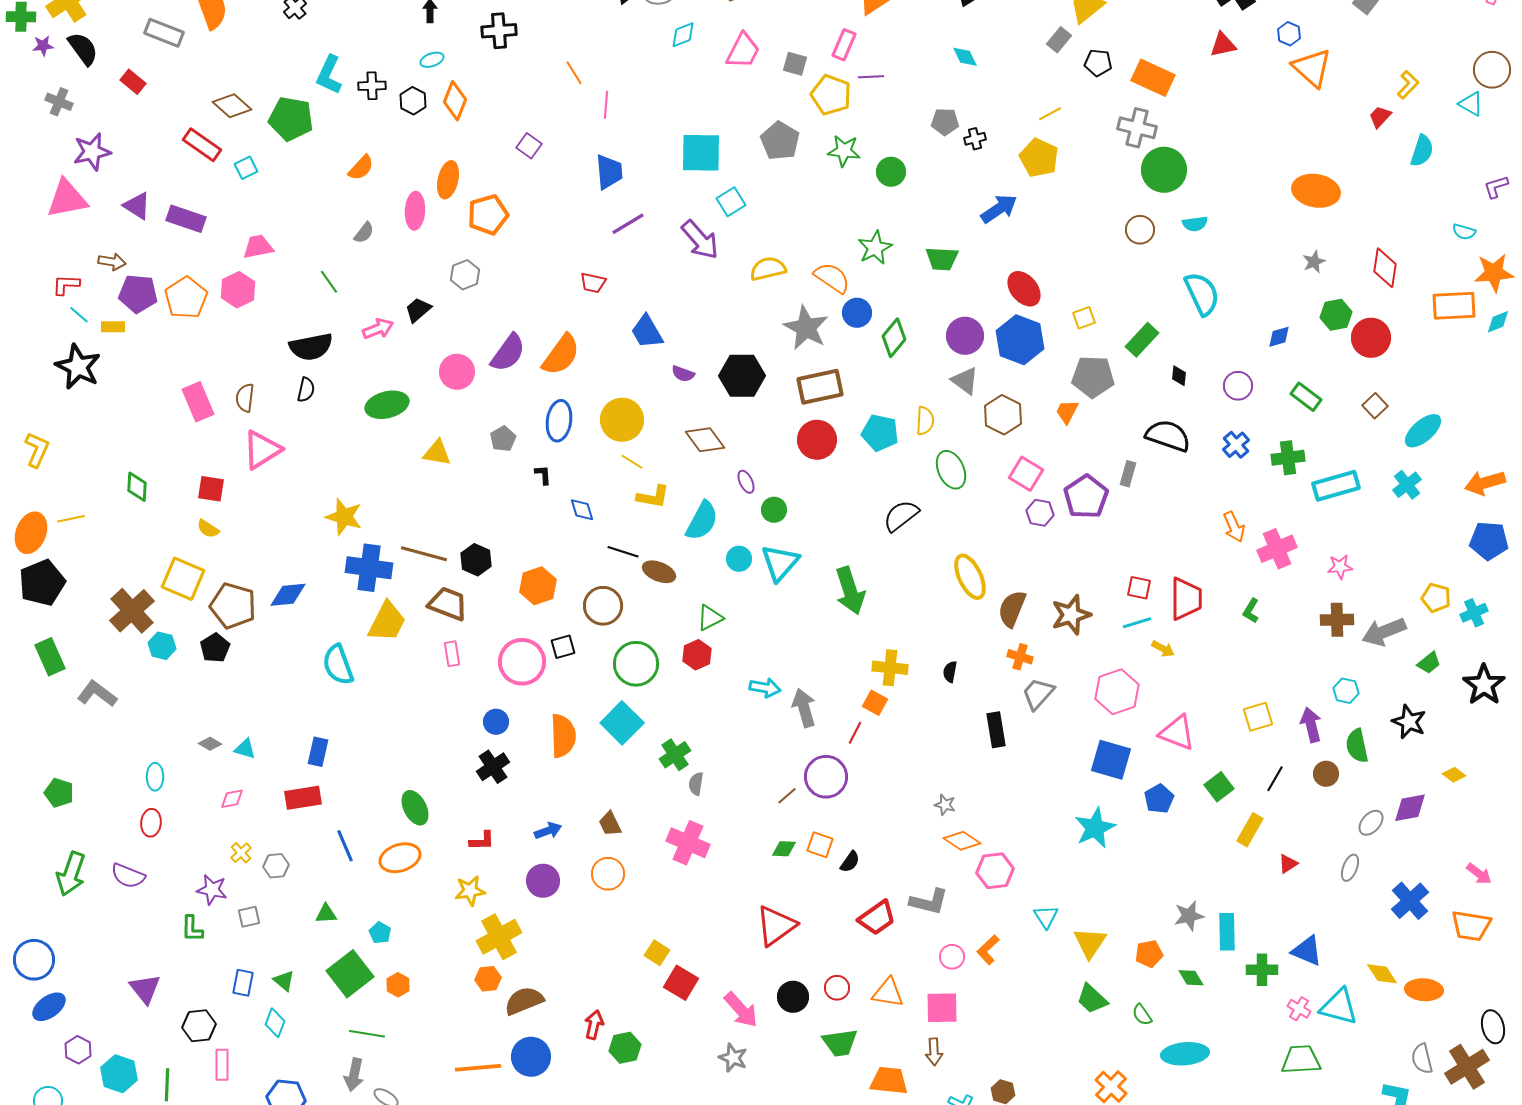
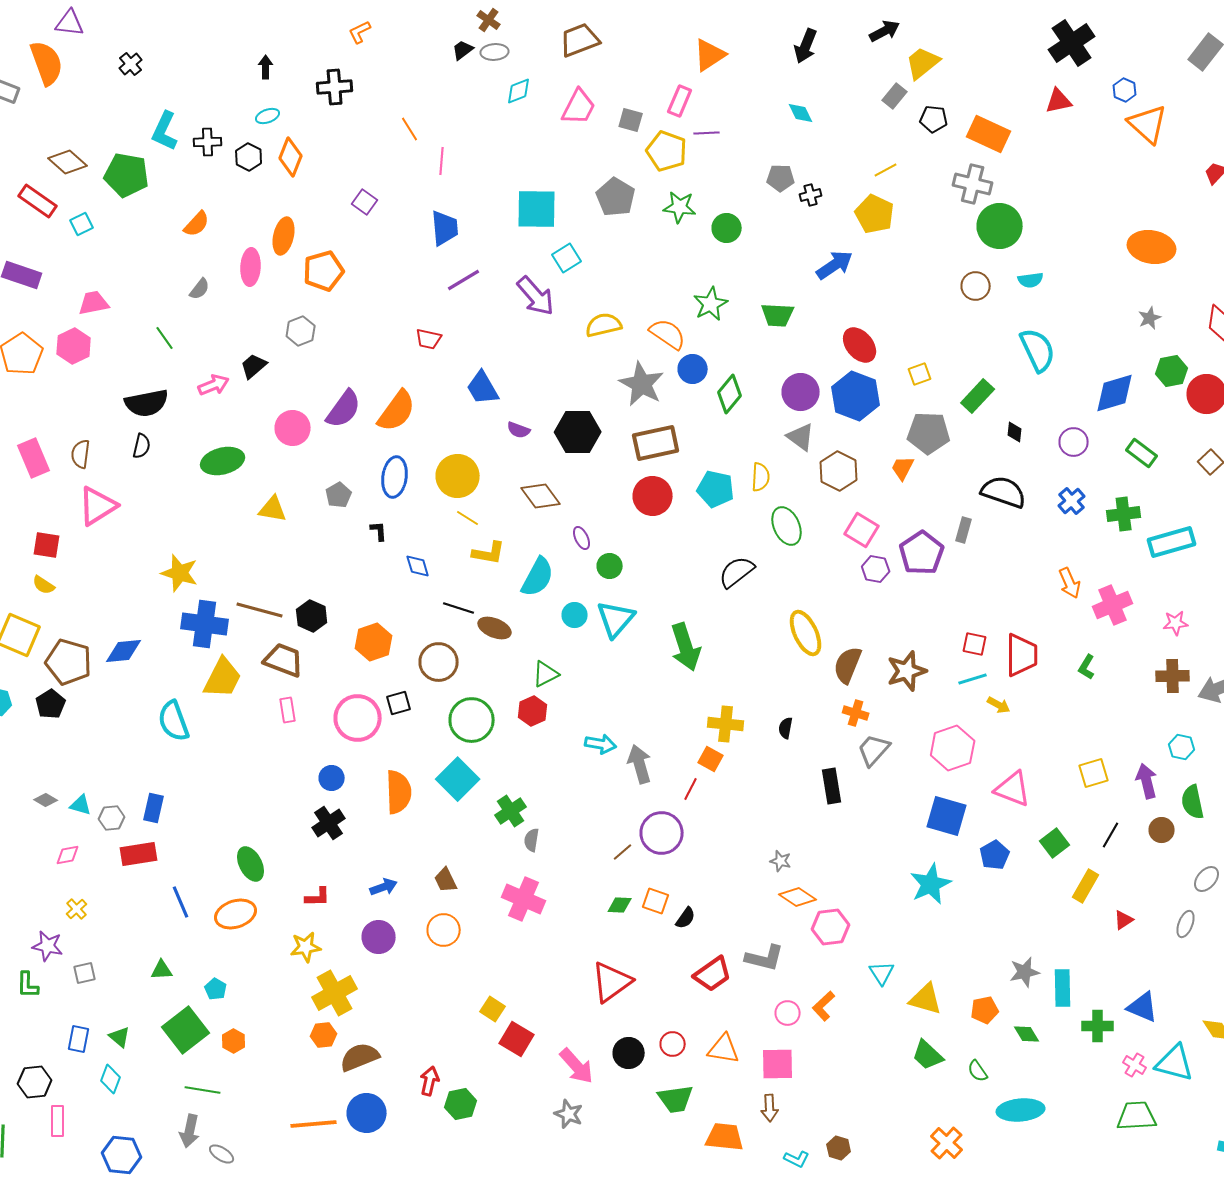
blue diamond: (1279, 337) -> (1115, 393), size x1.8
gray hexagon: (276, 866) -> (112, 818), moved
yellow triangle: (1090, 943) -> (926, 999), turned -48

